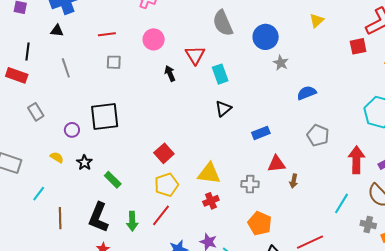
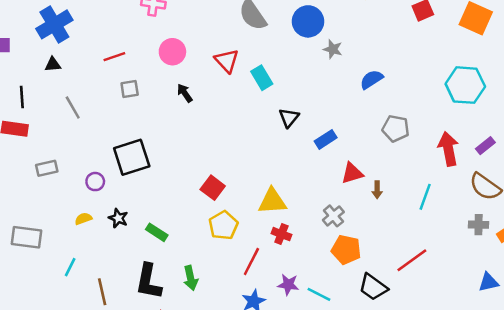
black arrow: (170, 73) -> (185, 93), moved
black triangle: (223, 109) -> (289, 118), moved
gray rectangle: (36, 112) -> (47, 168), turned -60
yellow semicircle: (57, 157) -> (83, 219), turned -40
gray cross: (250, 184) -> (333, 216), moved, turned -30
red cross: (211, 201) -> (281, 234), turned -35
cyan line: (341, 203) -> (425, 197), moved
red line: (161, 215) -> (251, 262), moved

